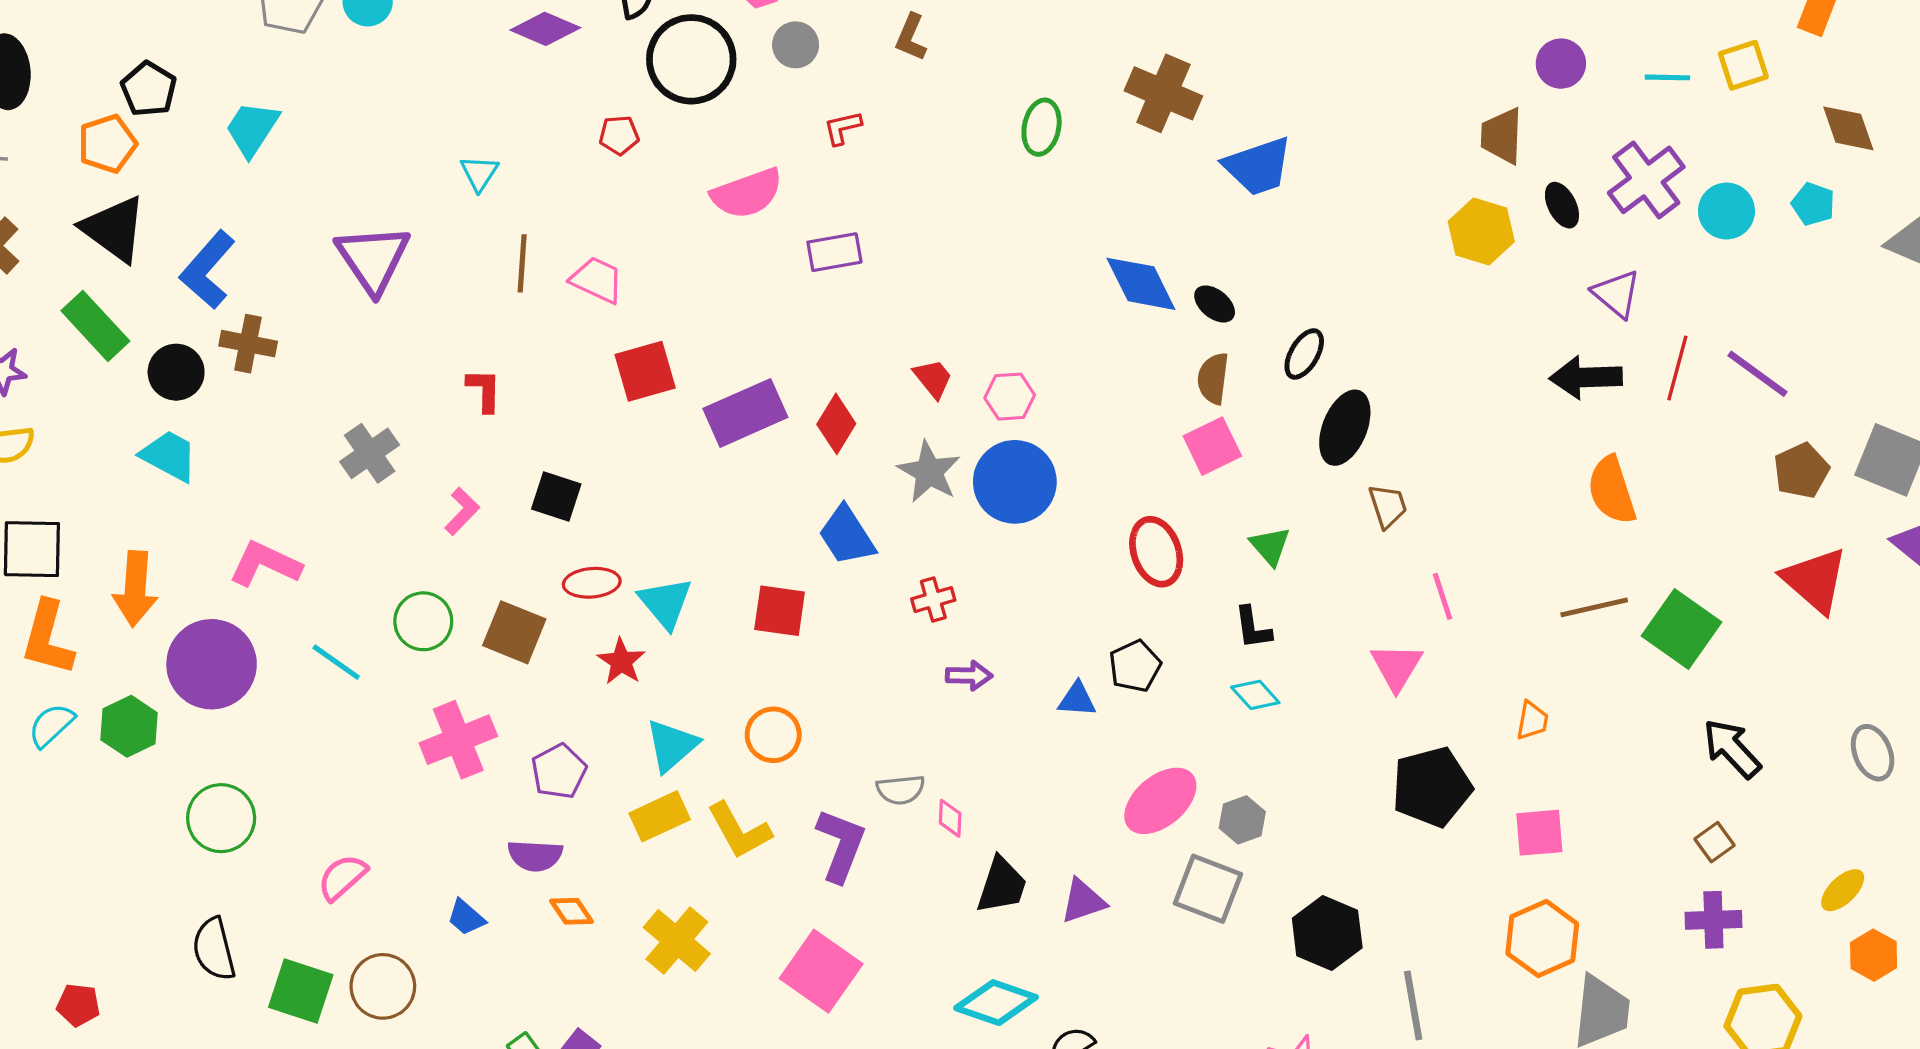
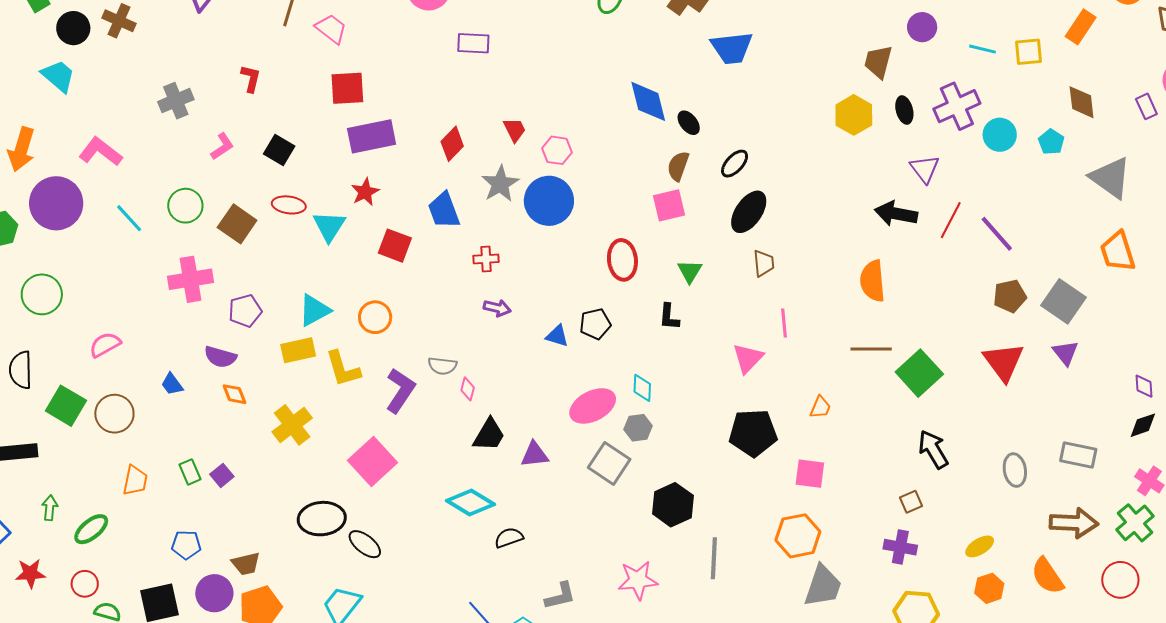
purple rectangle: (745, 413) -> (372, 136), moved
orange semicircle: (1612, 490) -> (873, 281), moved
red star: (621, 661) -> (365, 192), moved
cyan diamond: (1255, 695) -> (642, 388), moved, turned 32

